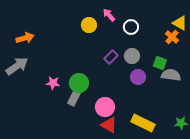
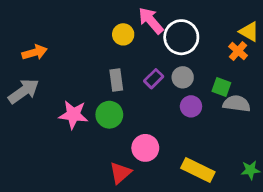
pink arrow: (109, 15) -> (151, 21), size x1.5
white circle: (131, 27) -> (181, 37), size x1.6
pink star: (53, 83) -> (73, 115), size x1.5
gray rectangle: (74, 98) -> (116, 80), moved, turned -35
red triangle: (109, 125) -> (120, 173), moved, turned 48

